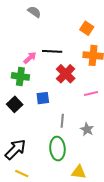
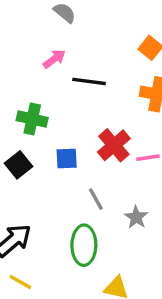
pink arrow: (30, 58) -> (54, 59), moved
red cross: (66, 74) -> (114, 145), moved
gray line: (62, 121) -> (96, 199), turned -40

